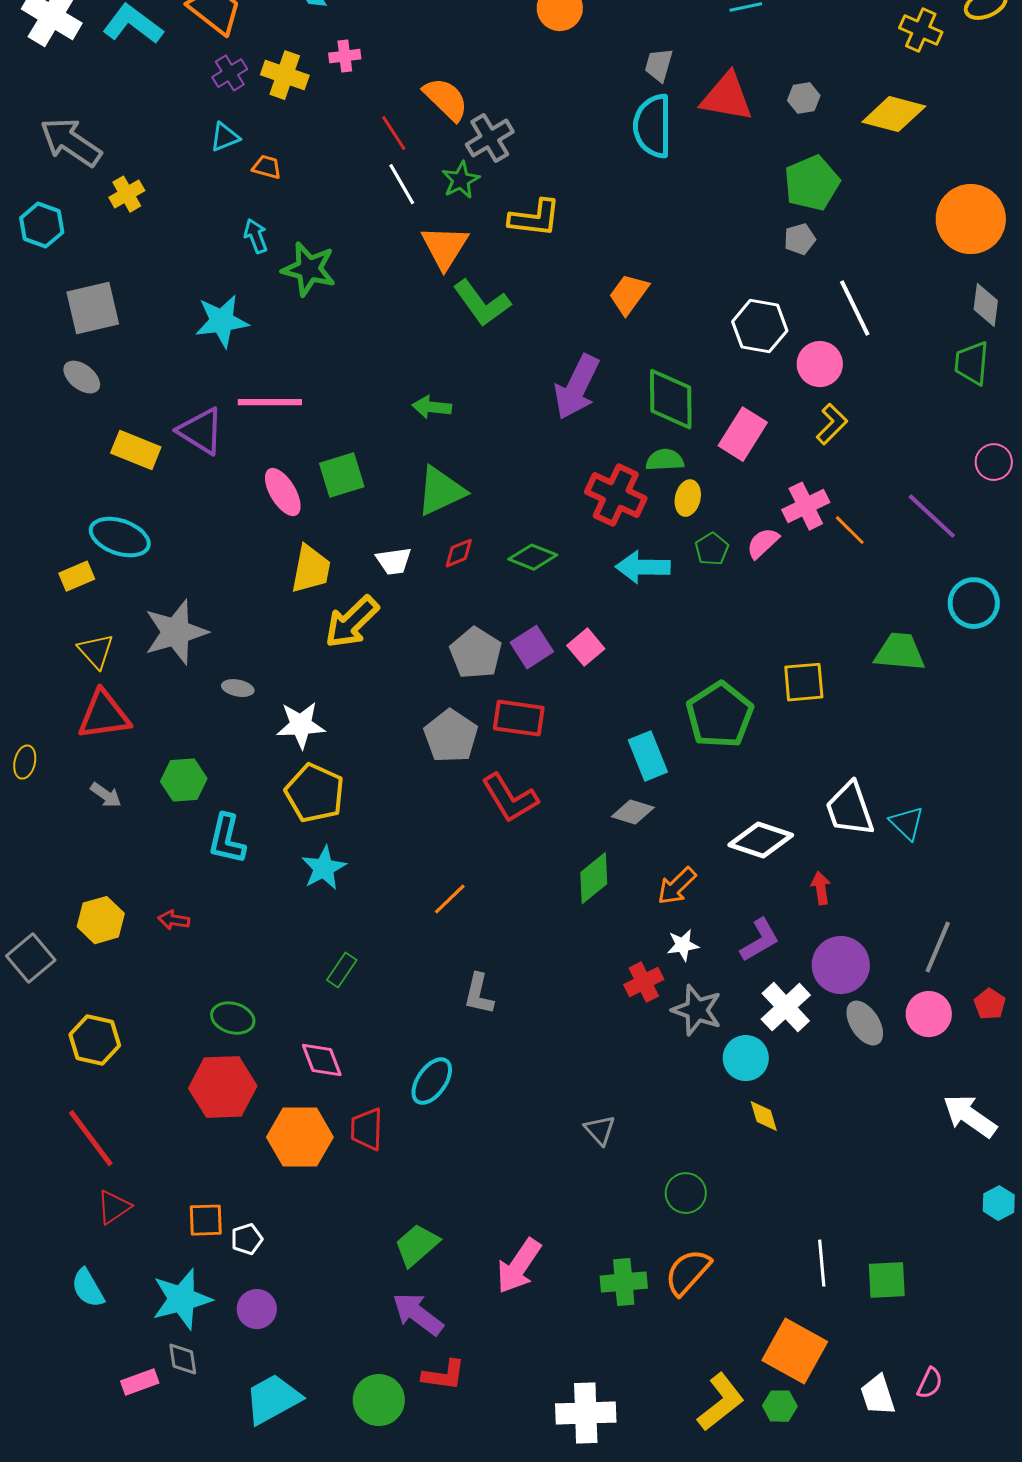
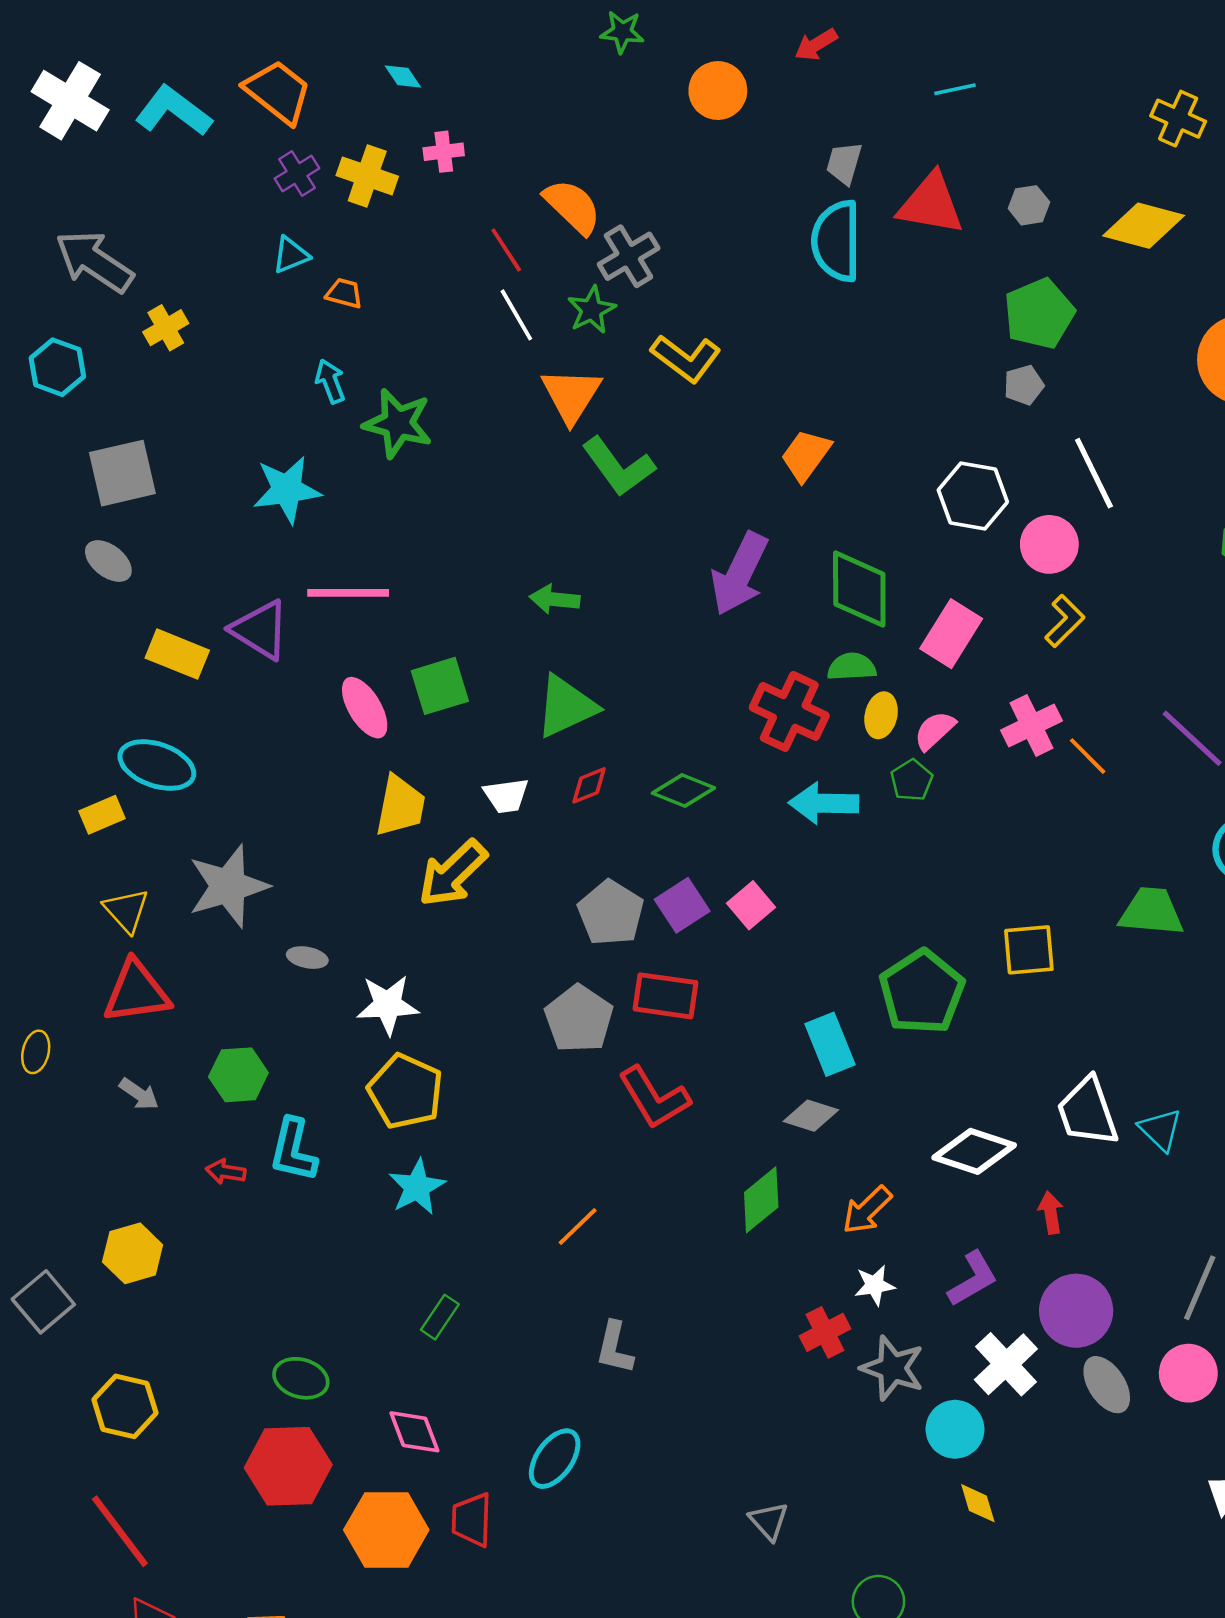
yellow L-shape: (535, 218) -> (686, 358), turned 30
pink semicircle: (763, 543) -> (935, 731), moved
red arrow: (174, 920) -> (226, 1172), moved

